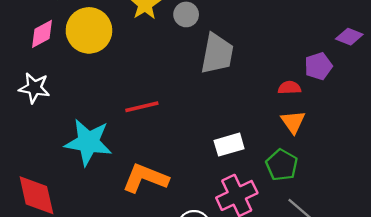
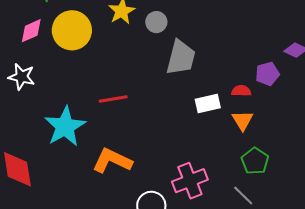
cyan star: (88, 142) -> (65, 127), turned 30
white rectangle: (229, 145) -> (208, 104), moved
green pentagon: (282, 165) -> (255, 161), moved

